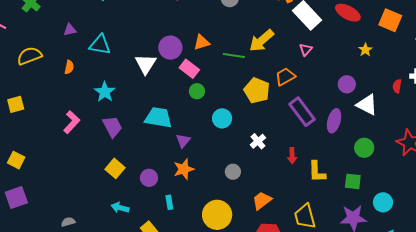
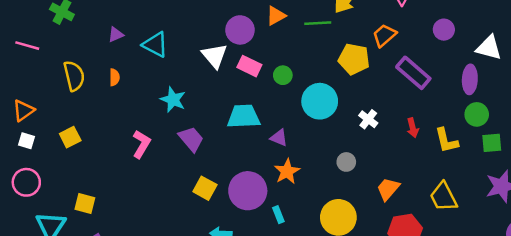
cyan triangle: (100, 45) -> (155, 44), turned 30
yellow semicircle: (29, 56) -> (74, 76), turned 110
orange semicircle: (69, 67) -> (114, 77), moved
pink rectangle: (189, 69) -> (249, 66), moved
purple circle: (347, 84) -> (444, 30), moved
cyan circle: (222, 118) -> (320, 101), size x1.5
purple ellipse: (334, 121) -> (470, 79), moved
purple triangle: (183, 141) -> (279, 138), turned -35
green circle: (364, 148) -> (477, 114), moved
purple circle: (149, 178) -> (248, 191), size x1.8

